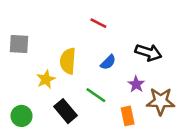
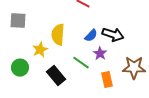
black arrow: (148, 52) -> (113, 35), moved
purple star: (136, 84) -> (100, 54), moved
green circle: (21, 116) -> (20, 68), moved

